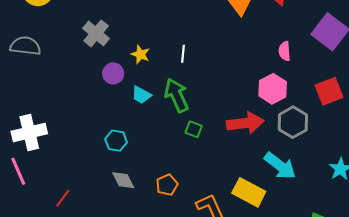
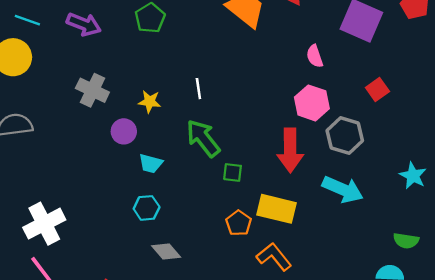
red square: (329, 91) -> (377, 90), size x0.7
cyan trapezoid: (141, 95) -> (151, 163), moved
red arrow: (245, 123) -> (290, 150), turned 111
orange pentagon: (167, 185) -> (239, 223), moved
yellow rectangle: (249, 192) -> (277, 209), moved

